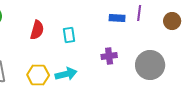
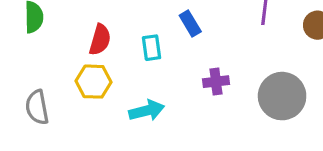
blue rectangle: (117, 18) -> (190, 24), moved, turned 56
yellow hexagon: (38, 75) -> (93, 82), moved

